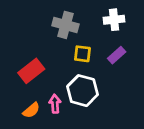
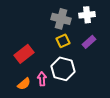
gray cross: (65, 25) -> (61, 19), moved
yellow square: (83, 54) -> (63, 41), turned -32

